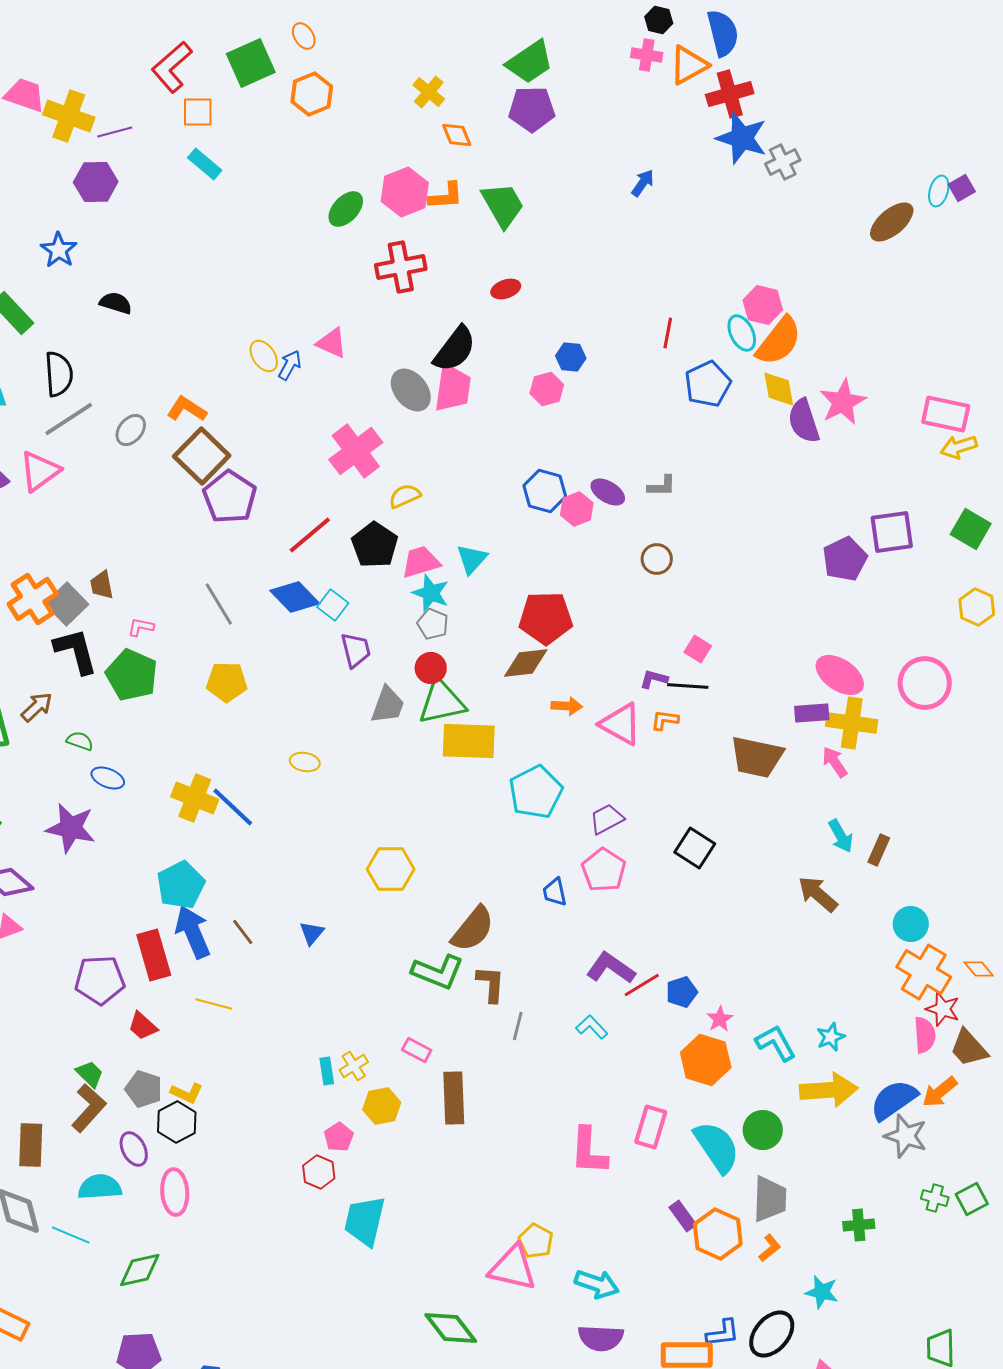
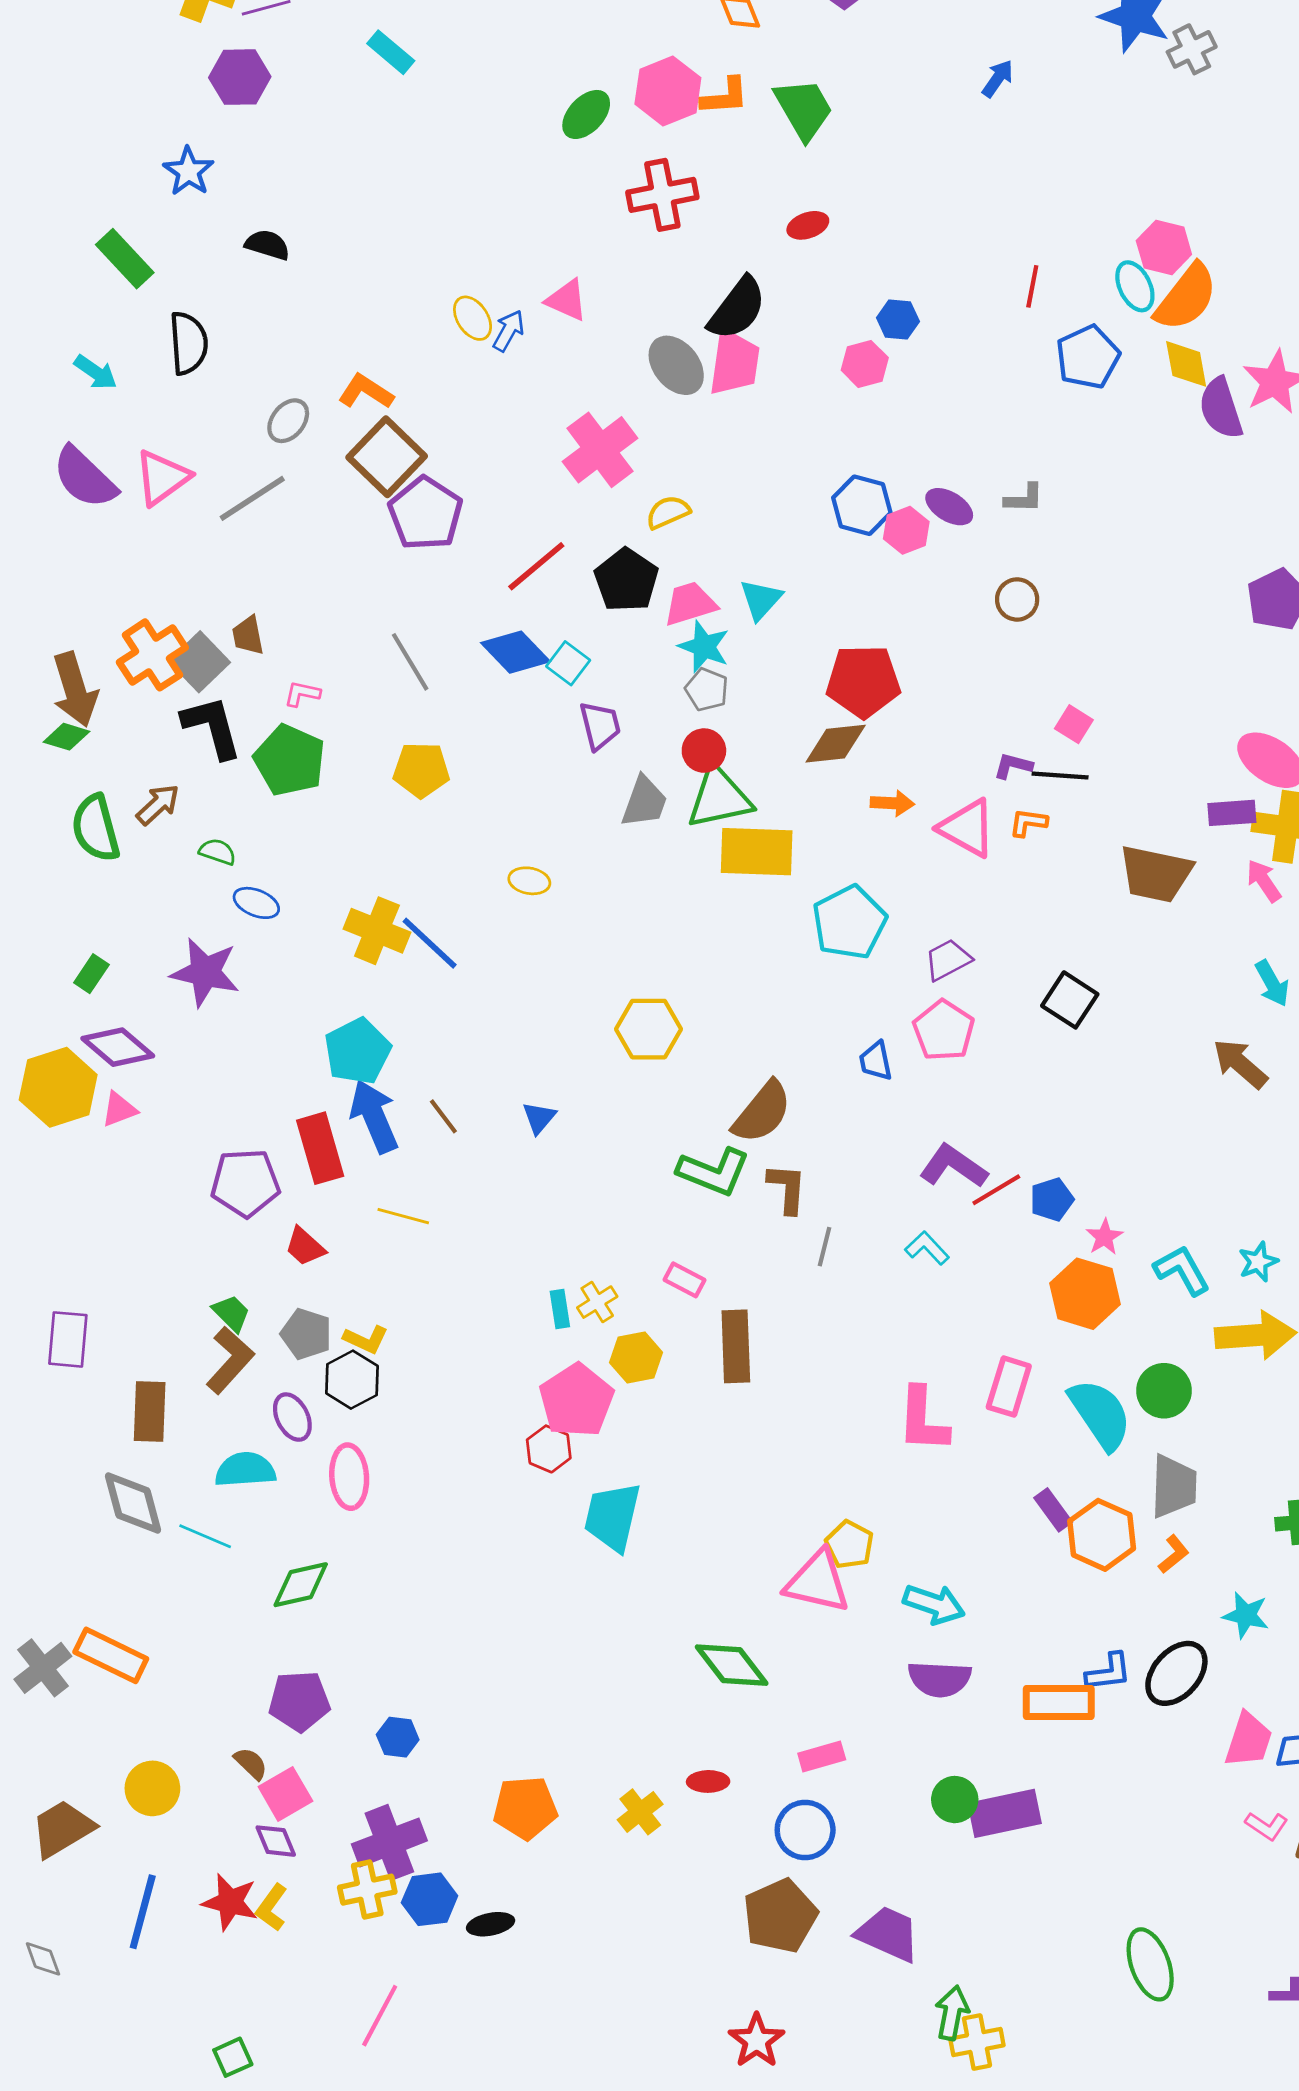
gray line: (69, 419) -> (252, 498), moved
pink pentagon: (339, 1137) -> (576, 1400), size x1.8

